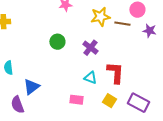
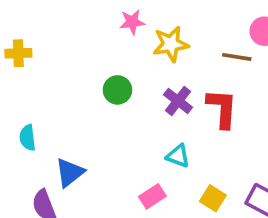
yellow star: (100, 17) -> (171, 44), moved
red L-shape: (115, 73) -> (222, 108), moved
pink rectangle: (76, 100) -> (152, 196), turned -40

